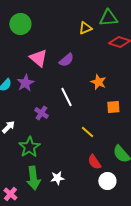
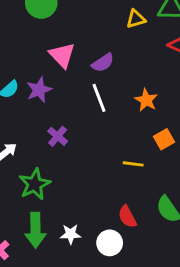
white line: (66, 97) -> (99, 98), moved
orange square: (113, 107) -> (164, 139), turned -32
yellow line: (87, 132) -> (133, 164), moved, turned -40
white circle: (107, 181) -> (110, 243), moved

